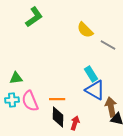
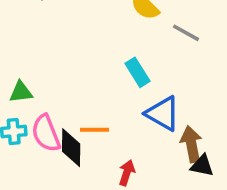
cyan rectangle: (91, 74) -> (138, 72), moved
black diamond: (58, 117) -> (71, 148), moved

